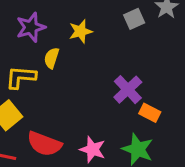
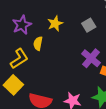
gray square: (134, 19) -> (89, 25), moved
yellow L-shape: (21, 77) -> (19, 59), turned 150

